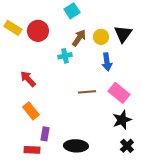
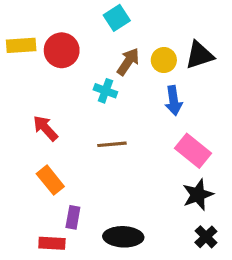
yellow rectangle: (13, 28) -> (21, 45), turned -36
black triangle: (123, 34) -> (200, 55), turned 36
cyan cross: (65, 56) -> (105, 91), turned 32
brown line: (87, 92) -> (112, 144), moved

